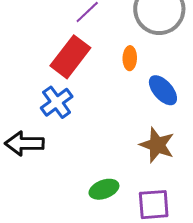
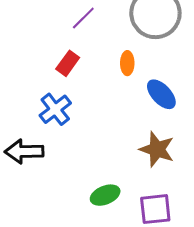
red rectangle: (70, 57) -> (68, 63), size x0.6

